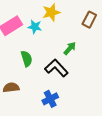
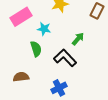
cyan star: (35, 27) -> (44, 29), moved

